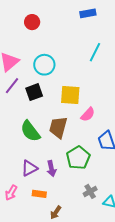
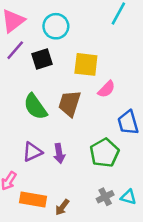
green pentagon: (78, 158) -> (104, 153), moved
gray cross: (90, 191) -> (105, 197), moved
orange rectangle: (39, 194) -> (33, 200), moved, size x1.5

